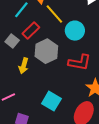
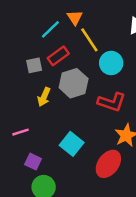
gray square: (12, 41) -> (34, 65), turned 32

